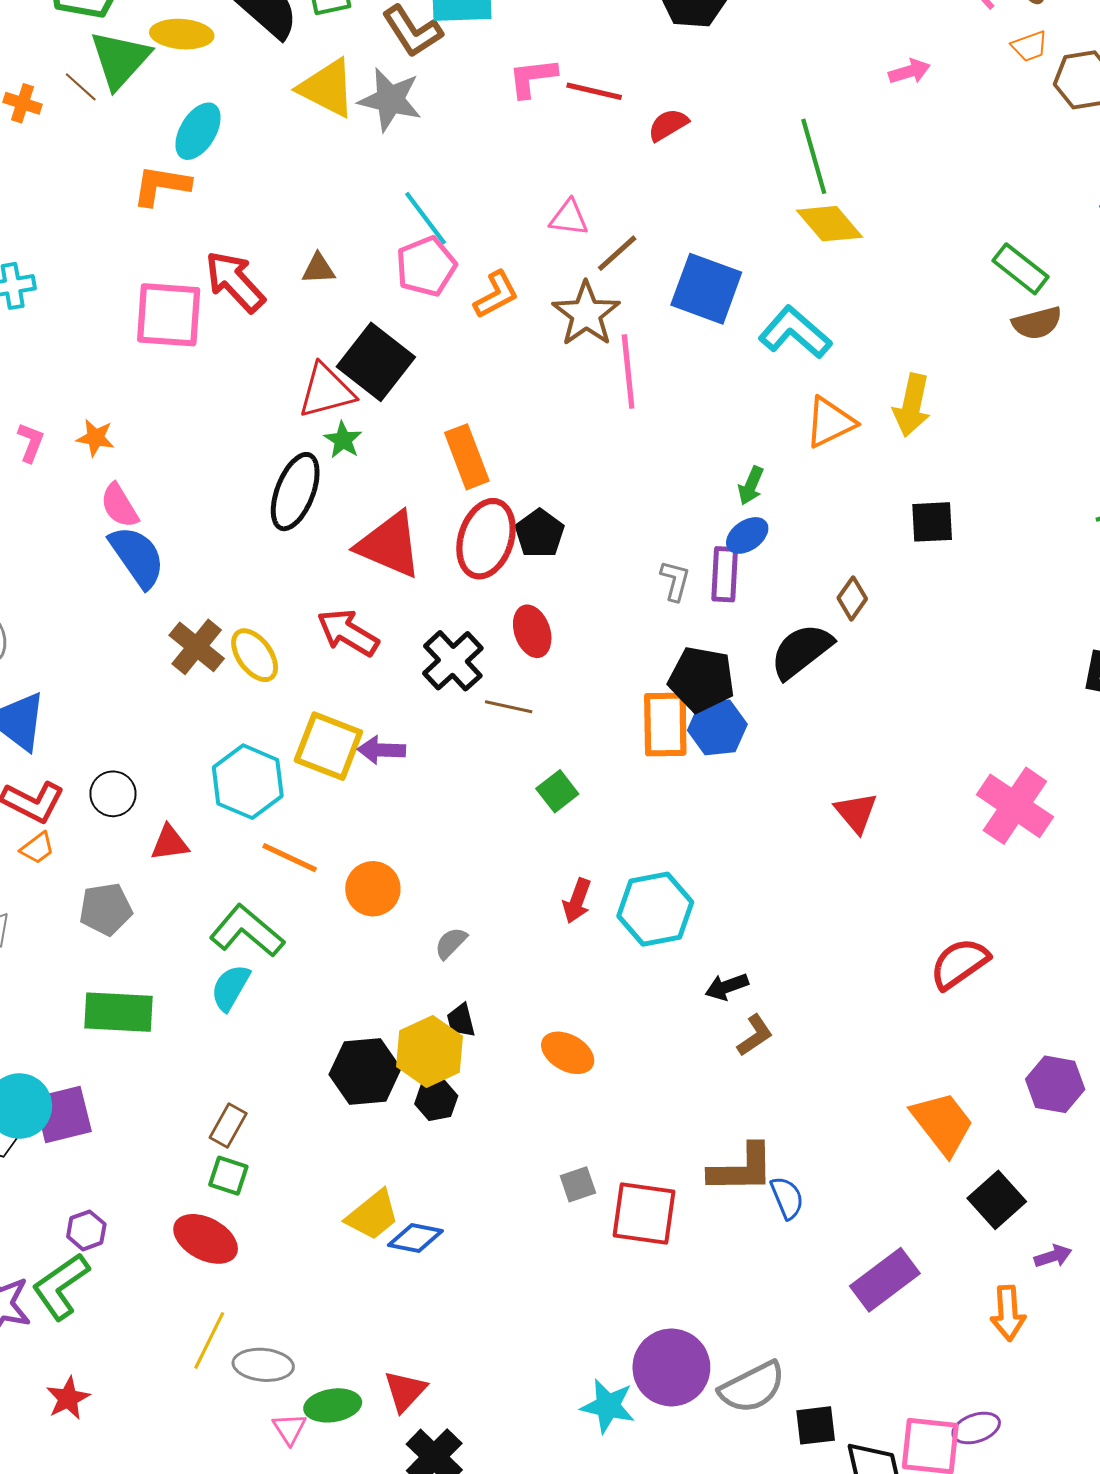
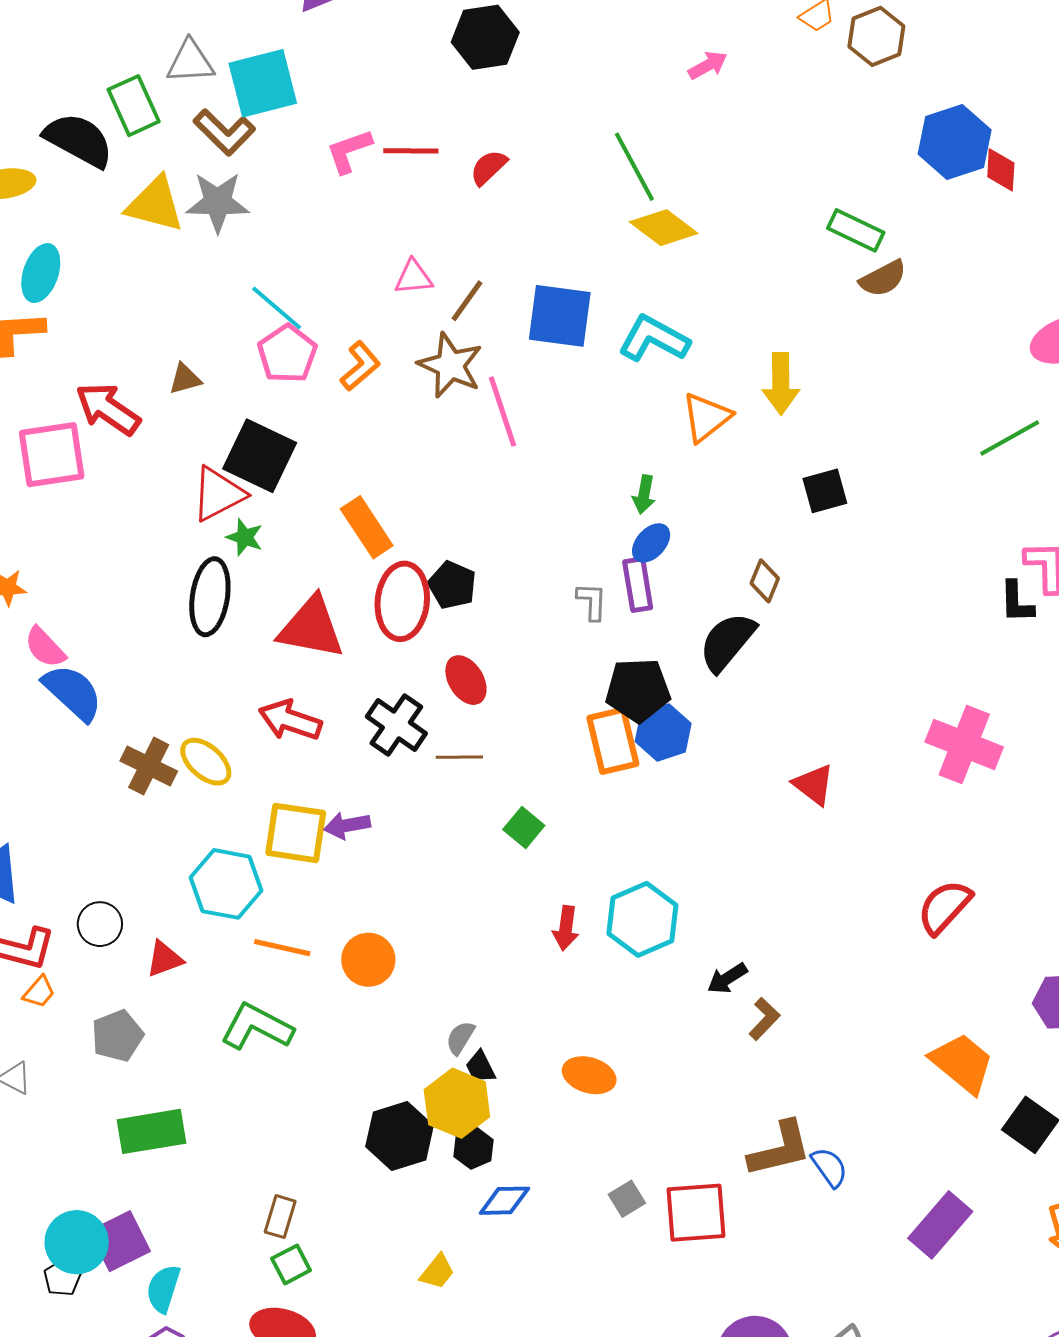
gray semicircle: (451, 943) -> (460, 1038), moved
cyan semicircle: (230, 987) -> (163, 1289), moved
green square: (228, 1176) -> (291, 1264), turned -33
yellow trapezoid: (373, 1215) -> (437, 1272), size x0.7
blue diamond: (415, 1238) -> (505, 1201), moved

